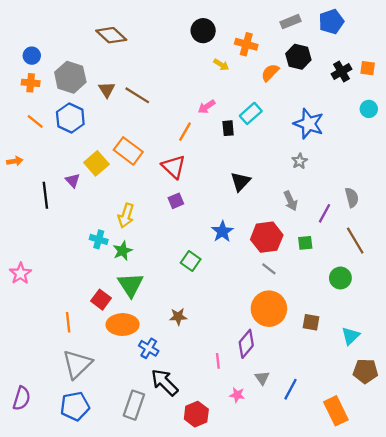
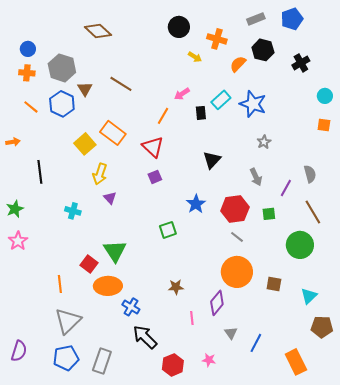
orange square: (368, 68) -> (324, 125), moved
brown triangle: (107, 90) -> (85, 89), moved
blue star: (309, 124) -> (253, 104), moved
purple triangle: (73, 180) -> (110, 198), moved
yellow arrow: (126, 216) -> (100, 174), moved
cyan cross: (99, 239) -> (73, 211), moved
green star: (123, 251) -> (15, 209), moved
green square: (191, 261) -> (168, 230), turned 36
green circle: (340, 278) -> (300, 245), size x1.4
brown star: (178, 317) -> (176, 287), moved
pink star: (237, 395) -> (209, 360), moved
gray rectangle: (134, 405) -> (102, 361), moved

